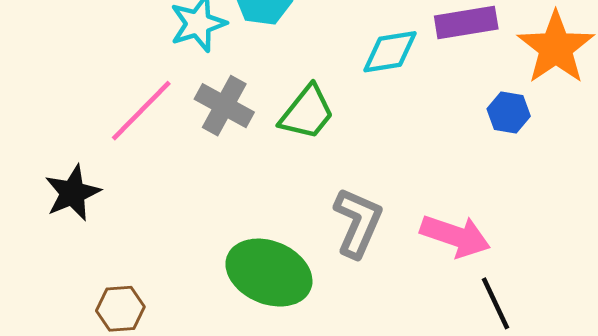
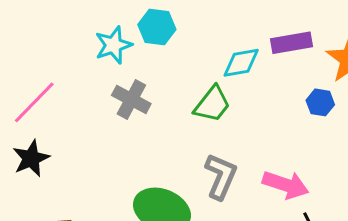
pink line: (141, 111) -> (34, 102), moved
green trapezoid: (307, 113) -> (212, 104), moved

